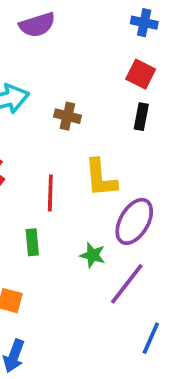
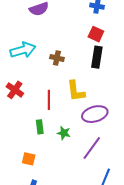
black rectangle: (141, 117) -> (97, 57), size x1.5
purple ellipse: (134, 221) -> (95, 114), turned 45
green star: (93, 255) -> (64, 133), moved

